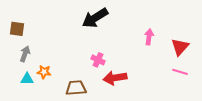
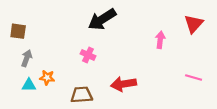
red triangle: (180, 47) -> (194, 24), moved
pink cross: (98, 60) -> (88, 55), moved

